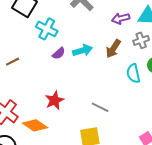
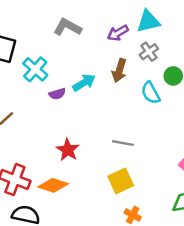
cyan cross: (47, 29) -> (35, 69), turned 30
purple semicircle: (59, 53) -> (57, 94), turned 40

